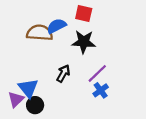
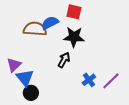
black arrow: (63, 73) -> (64, 60), moved
purple line: (97, 73) -> (111, 81), moved
purple triangle: (16, 99) -> (14, 65), moved

